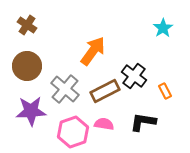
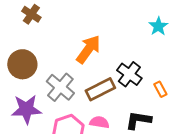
brown cross: (27, 25) -> (31, 14), moved

